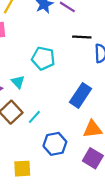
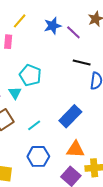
cyan pentagon: (43, 58) -> (30, 75), moved
cyan line: (34, 117) -> (34, 125), moved

